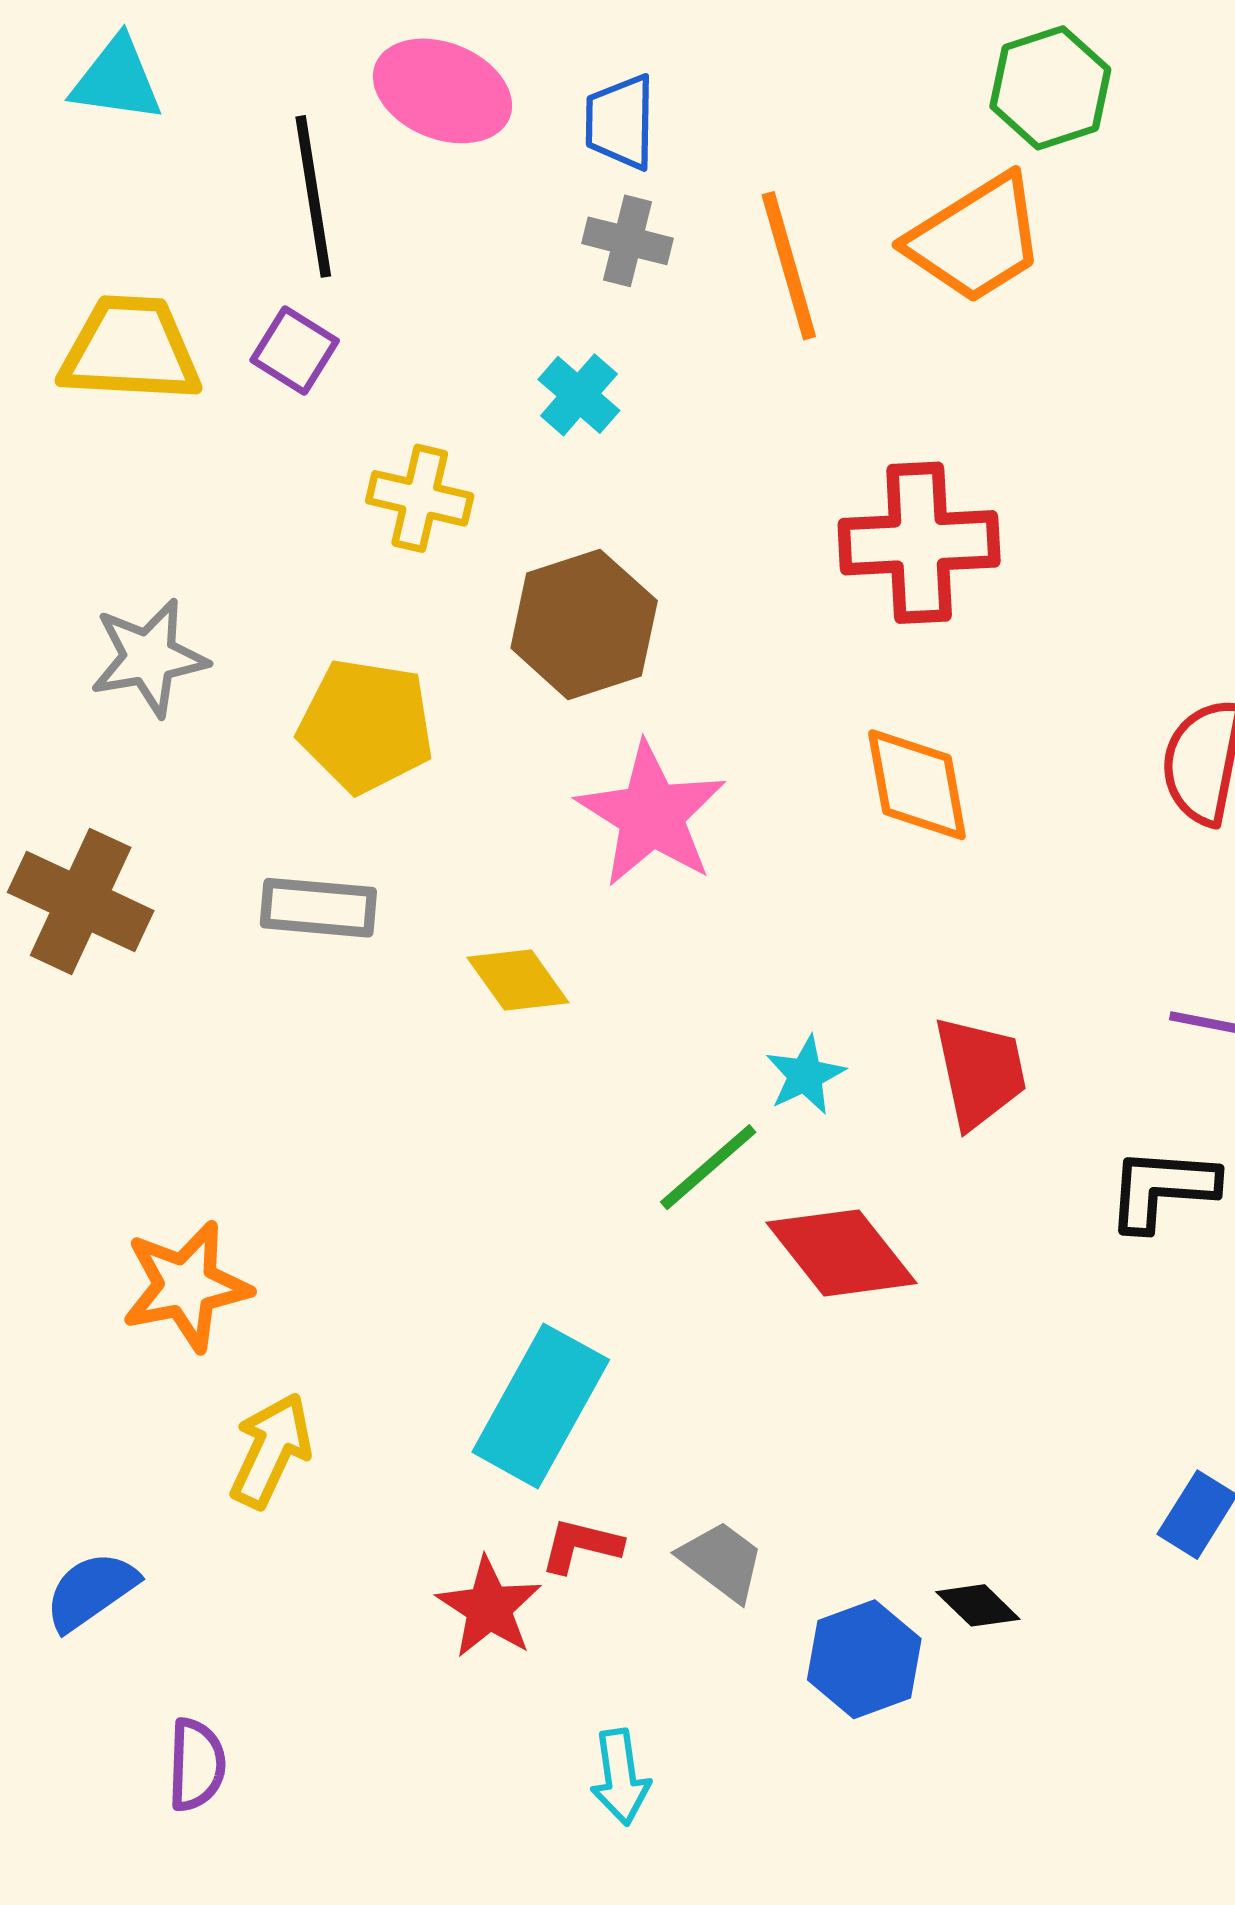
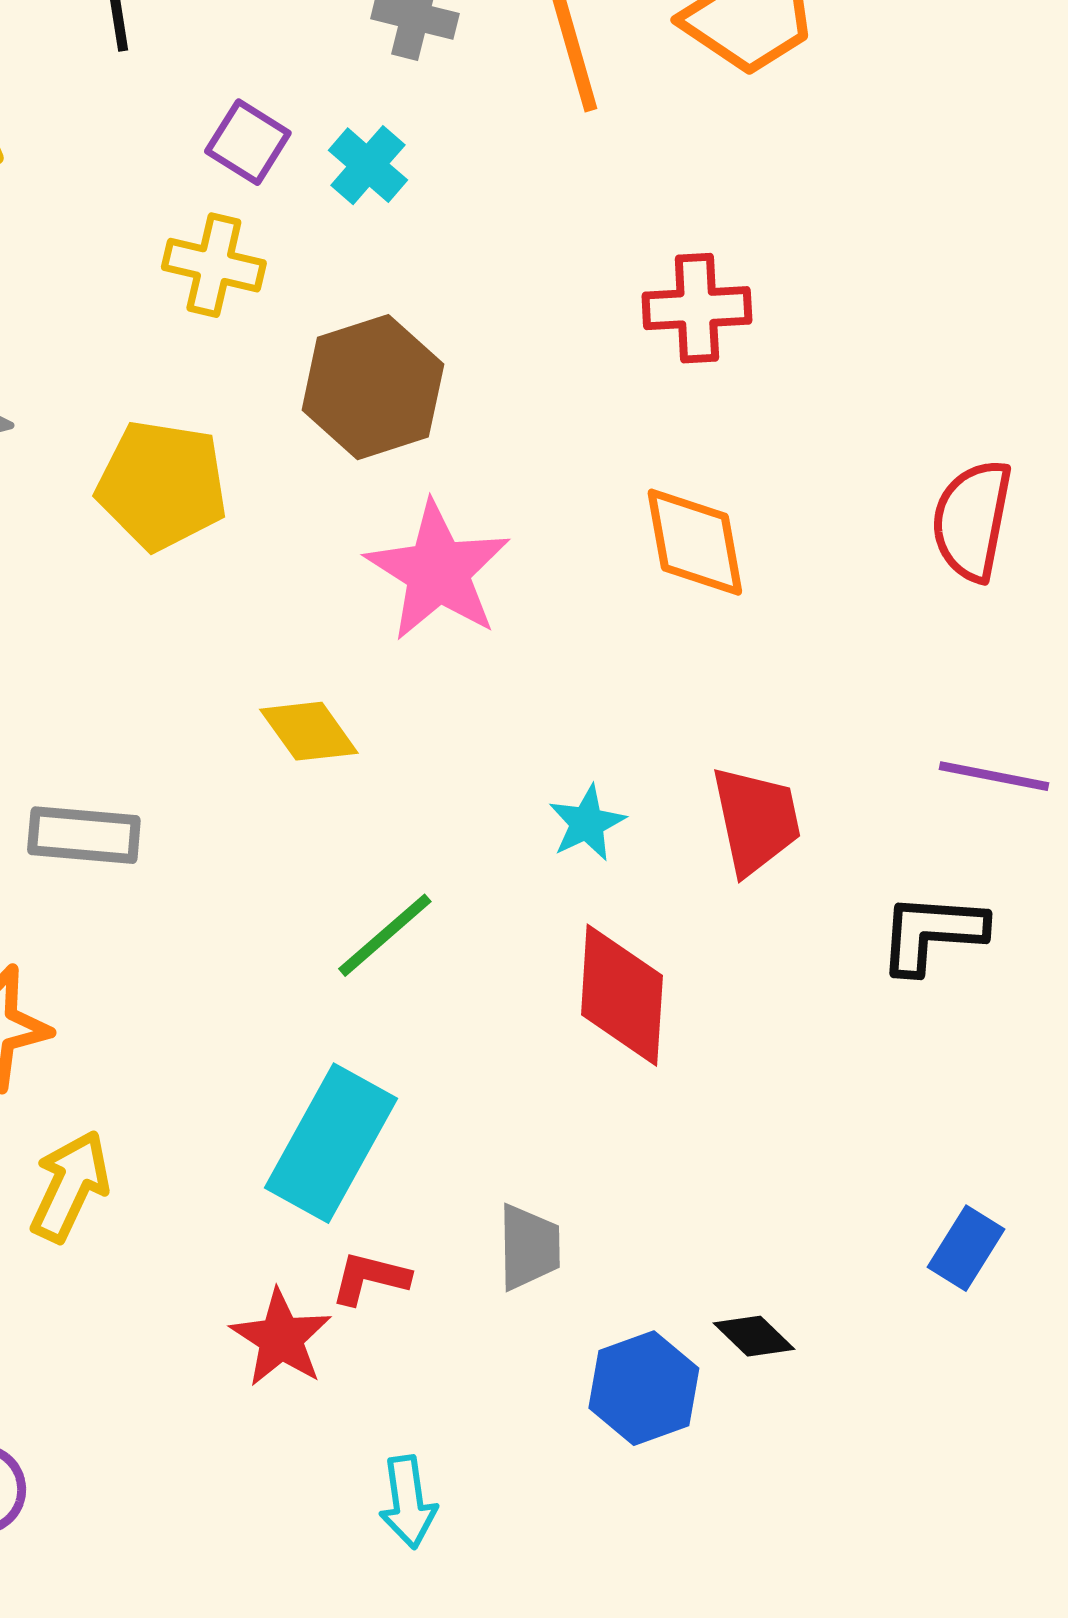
purple square: (295, 350) -> (248, 142), moved
red cross: (919, 543) -> (697, 308), size x0.7
gray rectangle: (318, 908) -> (84, 835), moved
green line: (708, 1167) -> (385, 935), moved
red diamond: (842, 1253) -> (622, 995), turned 42
gray trapezoid: (722, 1561) -> (529, 1247), moved, turned 52

